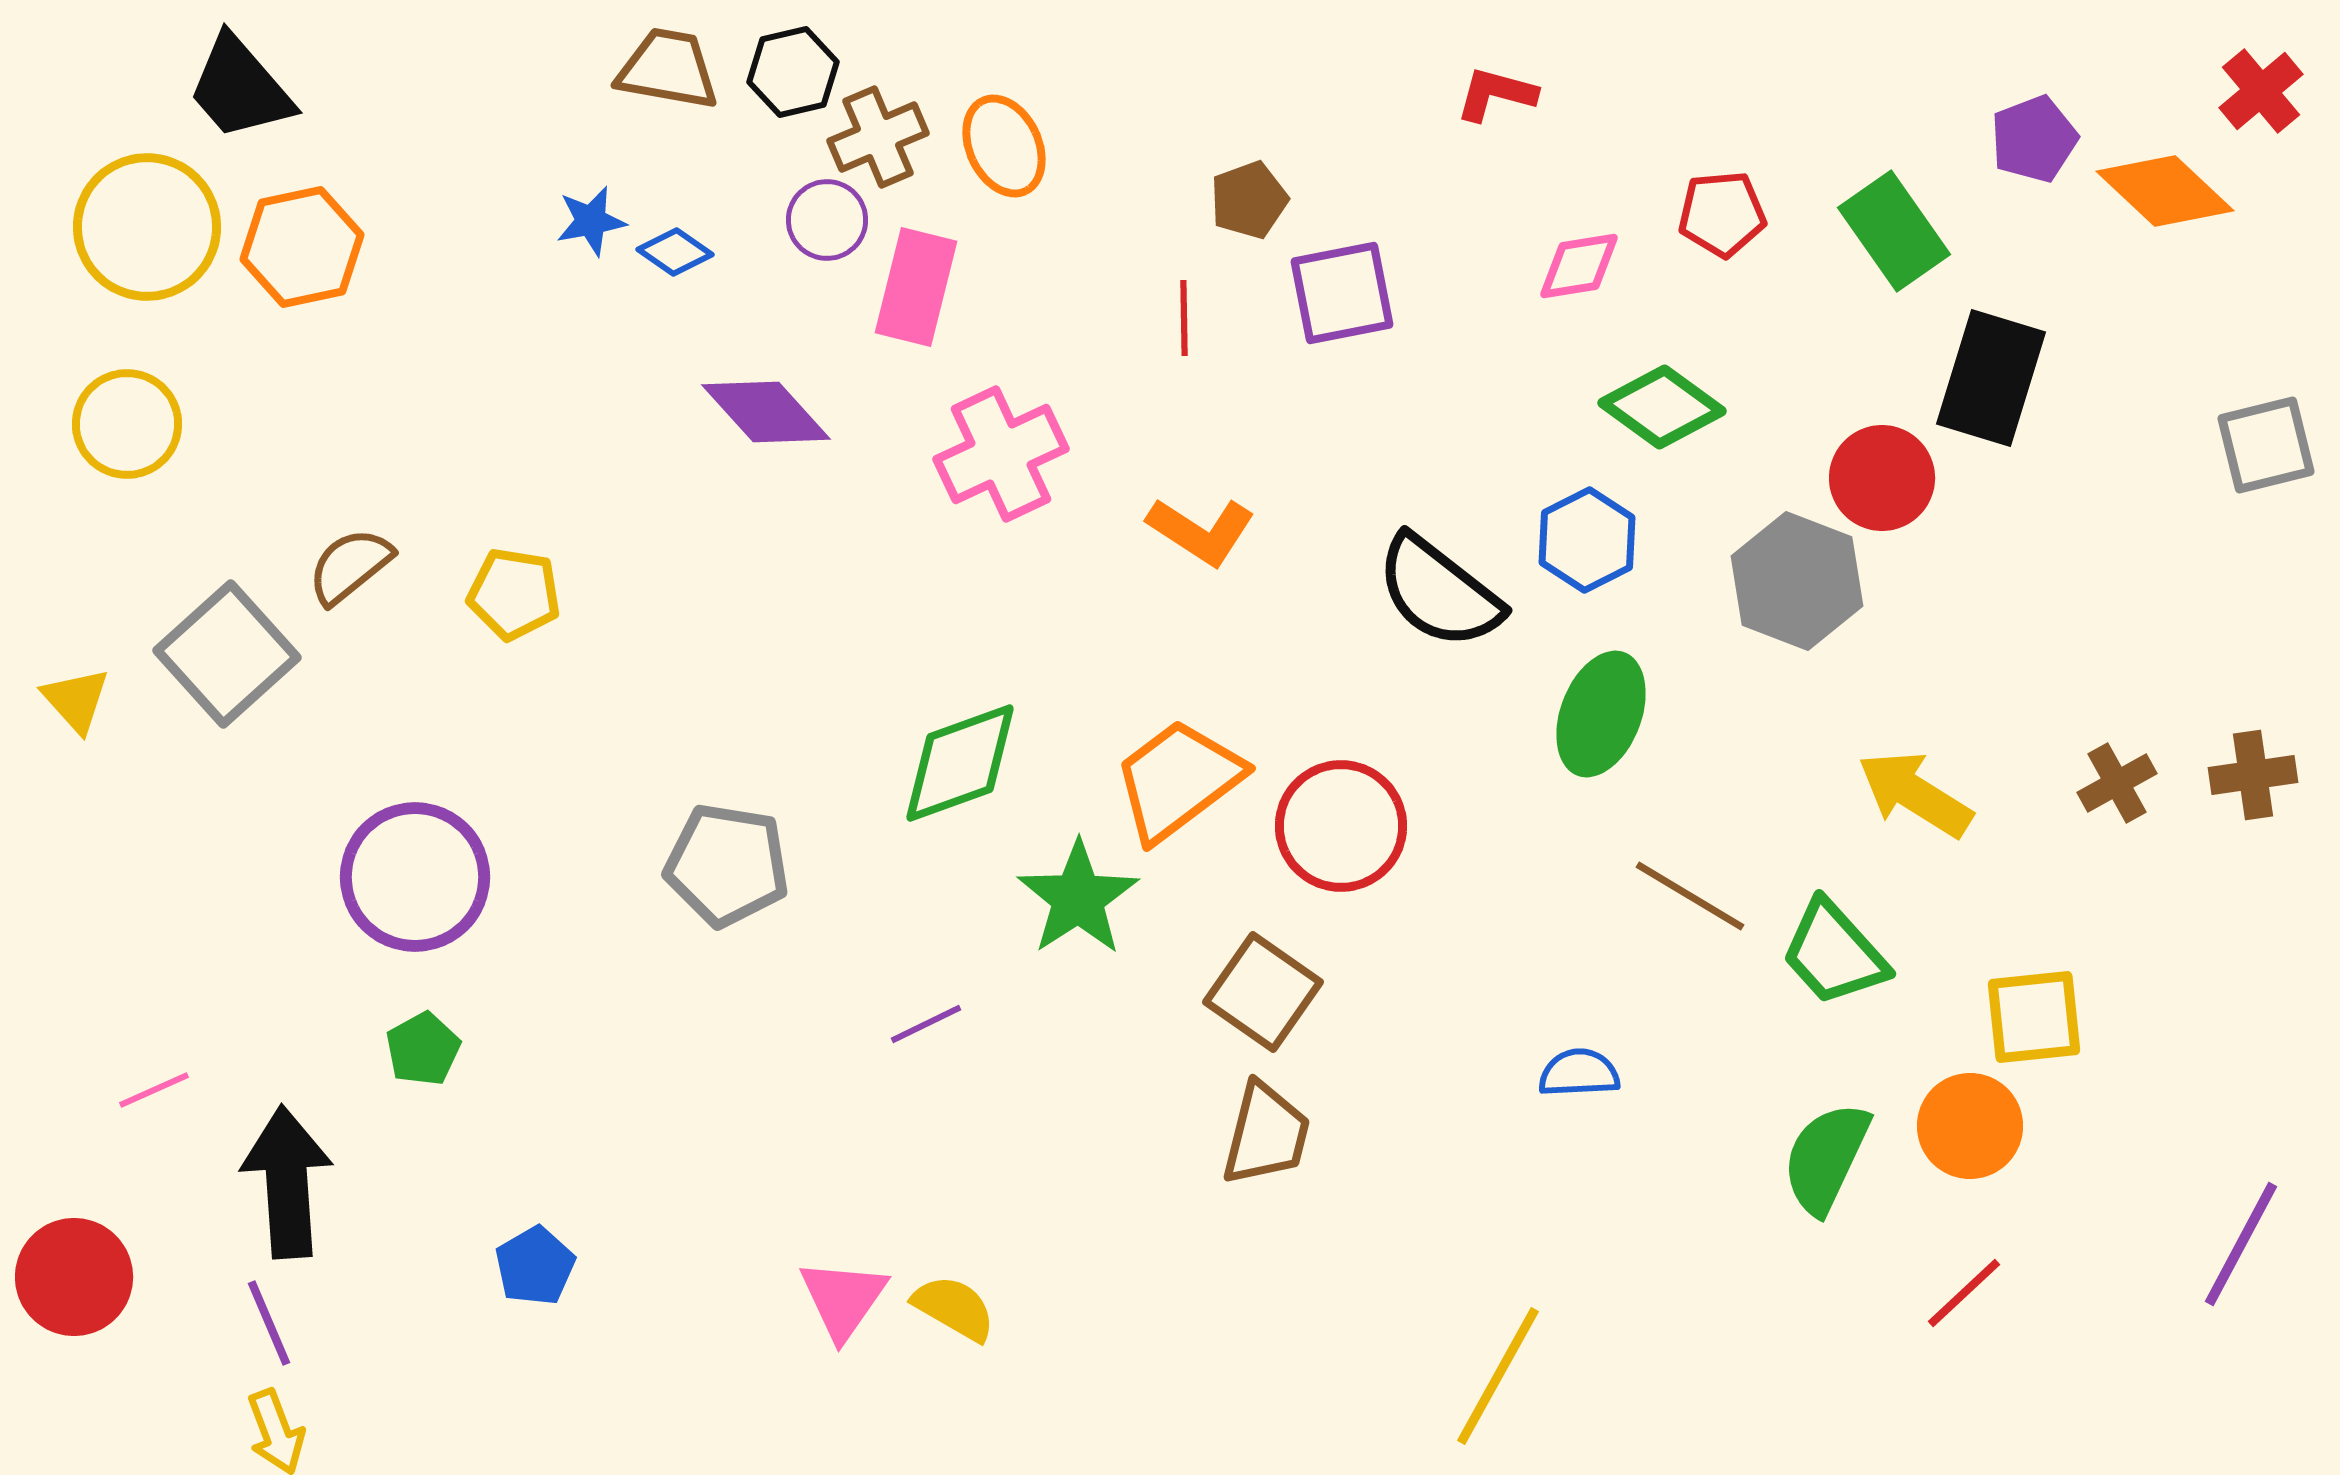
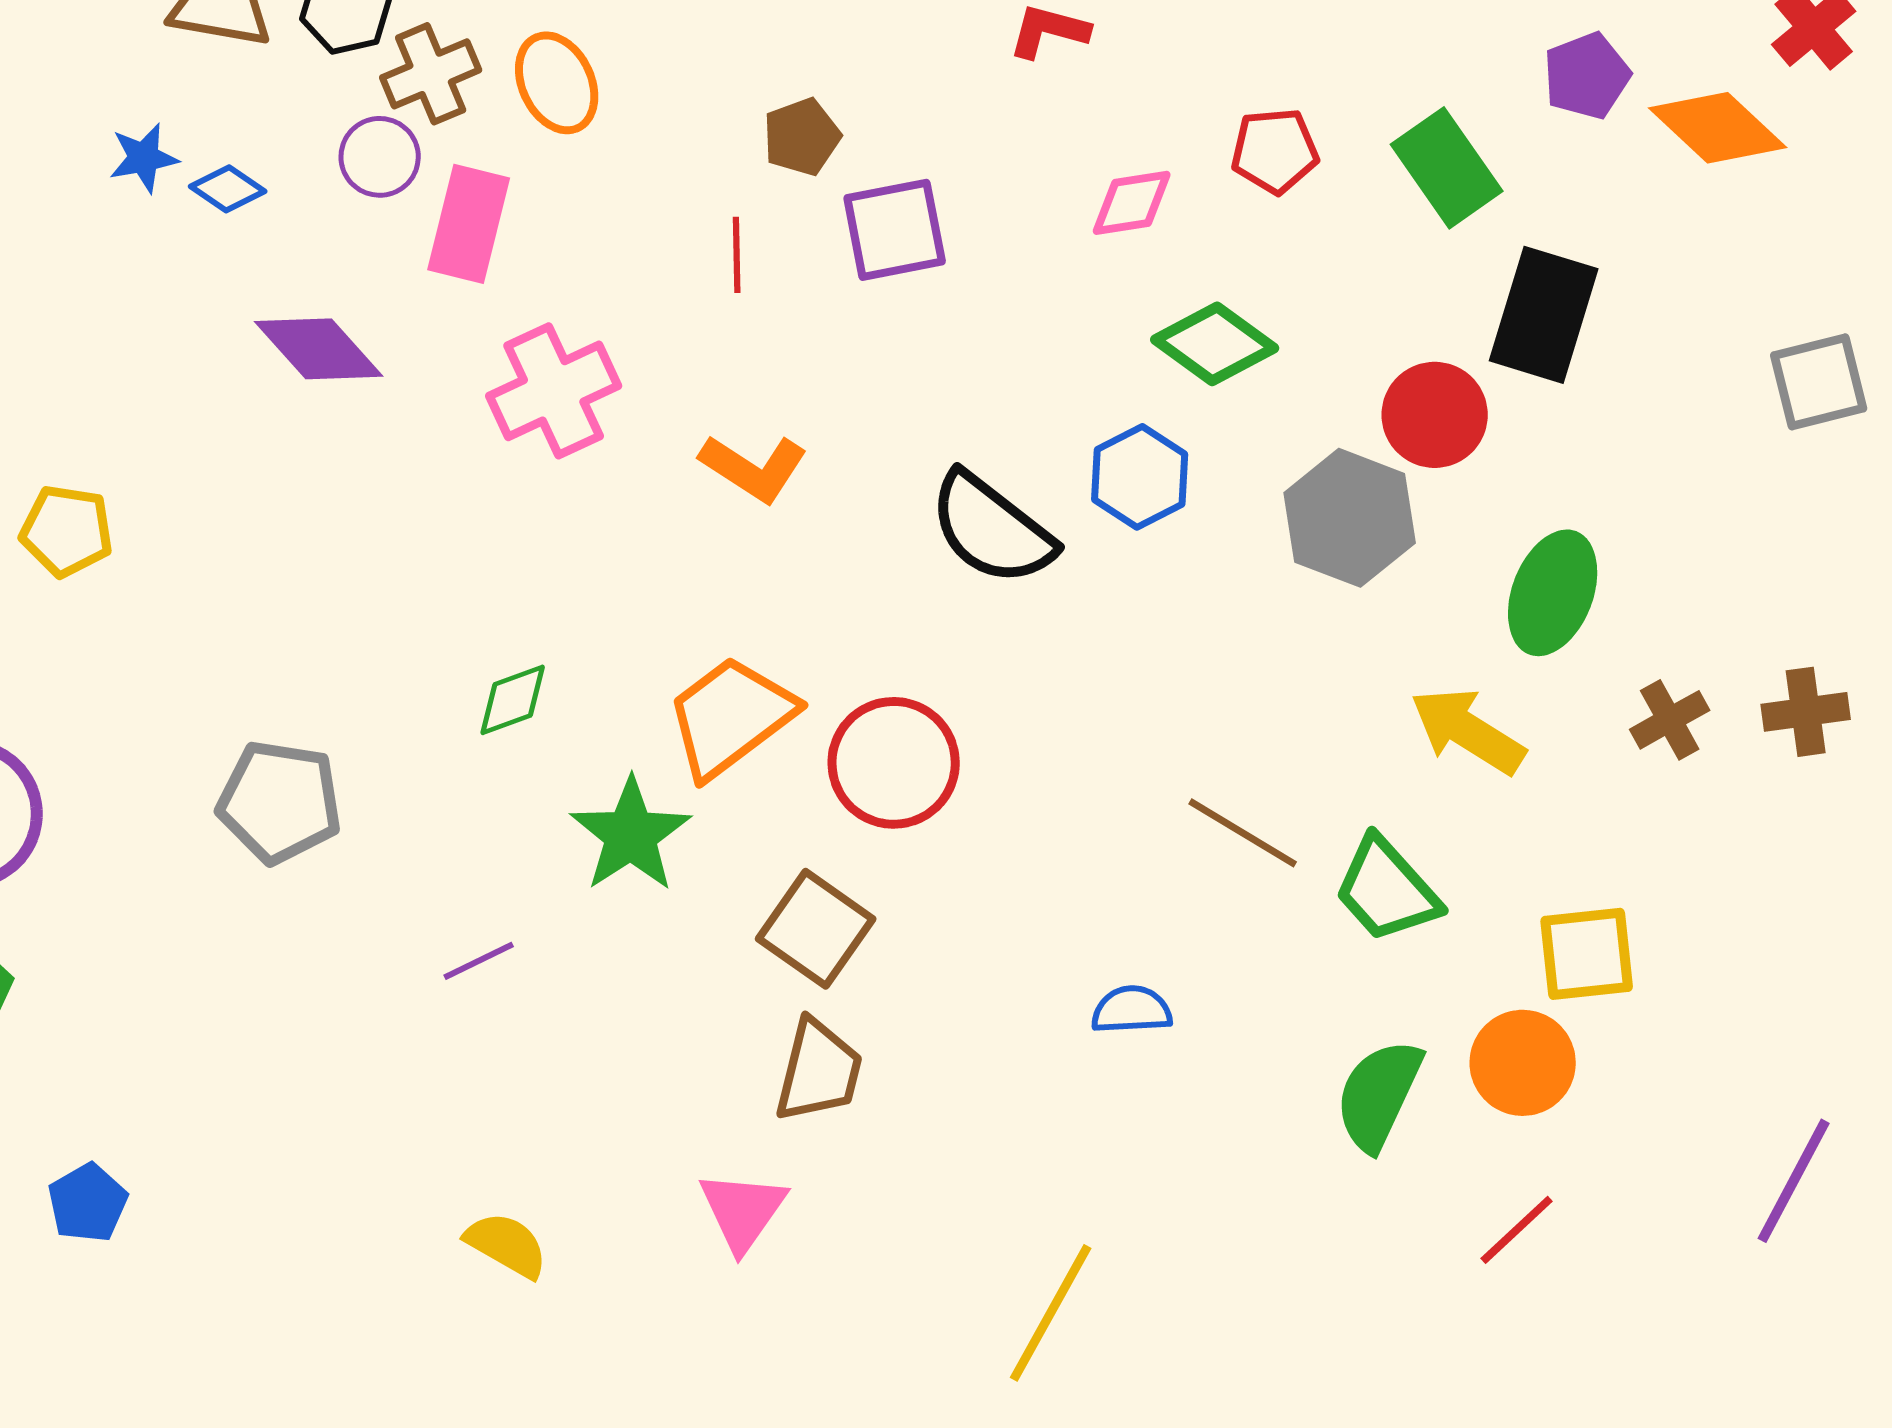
green ellipse: (1601, 714) -> (1553, 593), moved
green diamond: (960, 763) -> (513, 700), size x0.6
pink triangle: (843, 1299) -> (743, 1211), moved

